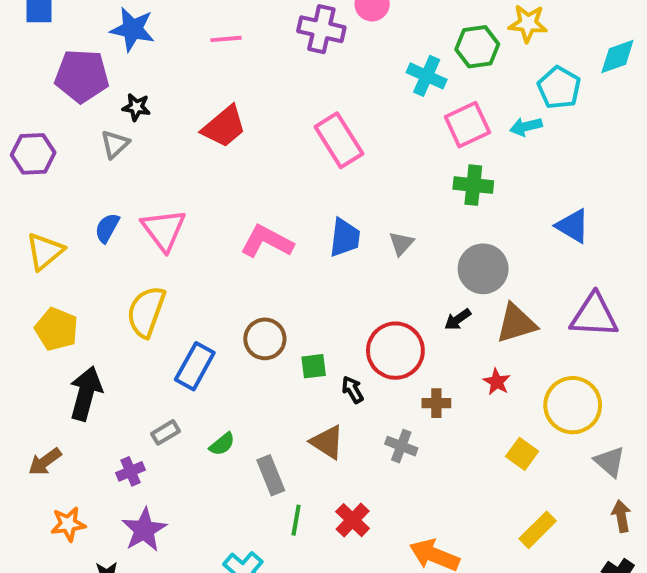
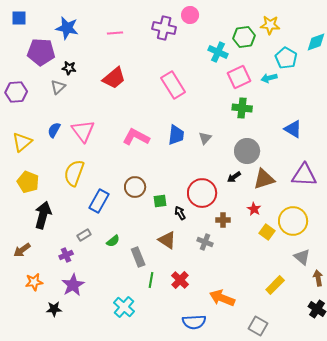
yellow square: (522, 454) -> (267, 232), moved
gray triangle: (610, 462) -> (302, 257), moved

